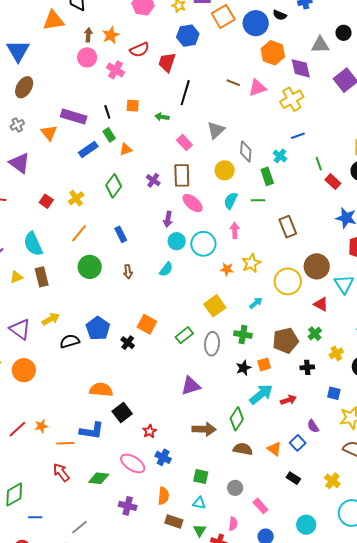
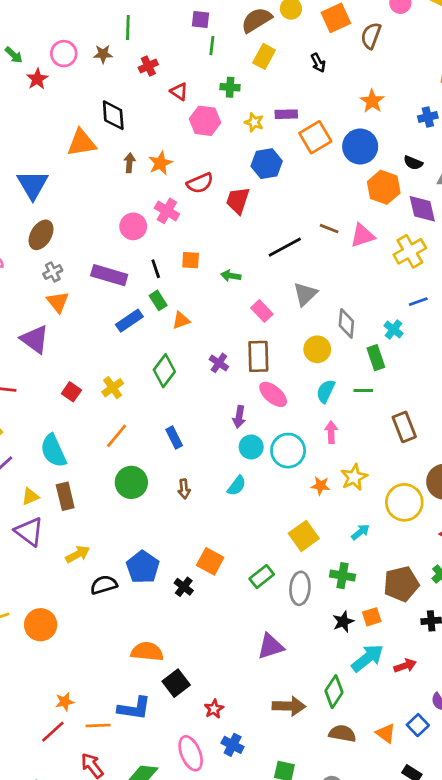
black semicircle: (280, 15) -> (413, 163), moved
pink circle: (87, 57) -> (133, 226), moved
black line: (185, 93) -> (285, 247), moved, turned 45
gray cross: (17, 125) -> (53, 272), moved
orange triangle: (49, 133) -> (58, 302), moved
purple triangle: (20, 329) -> (29, 532), moved
red line: (17, 429) -> (53, 732), moved
pink ellipse: (133, 463) -> (191, 753), turned 35

